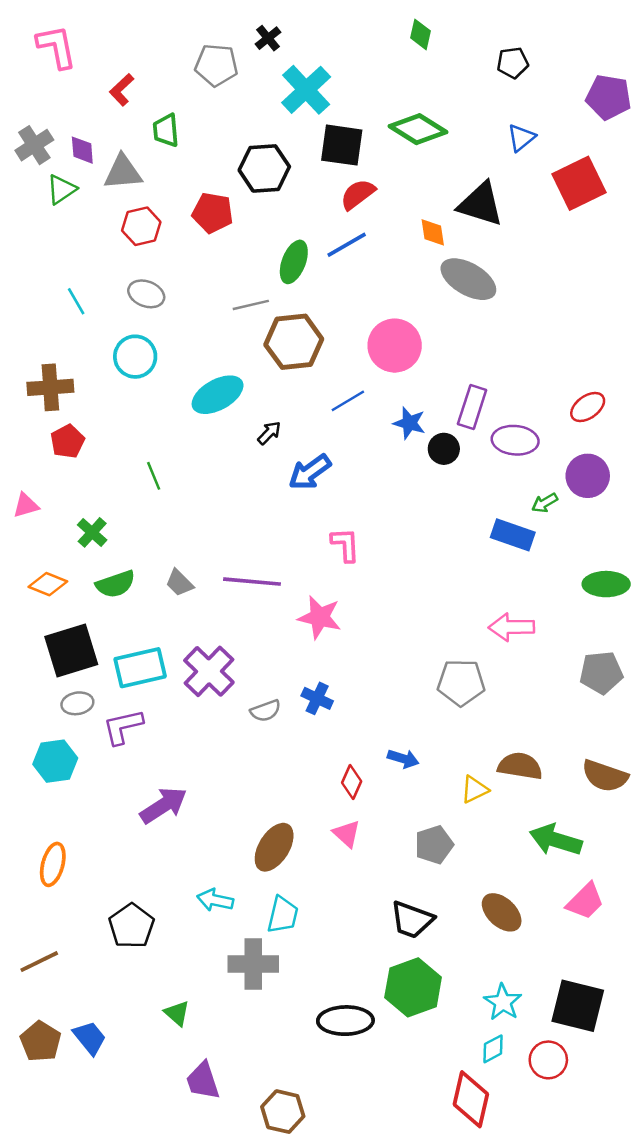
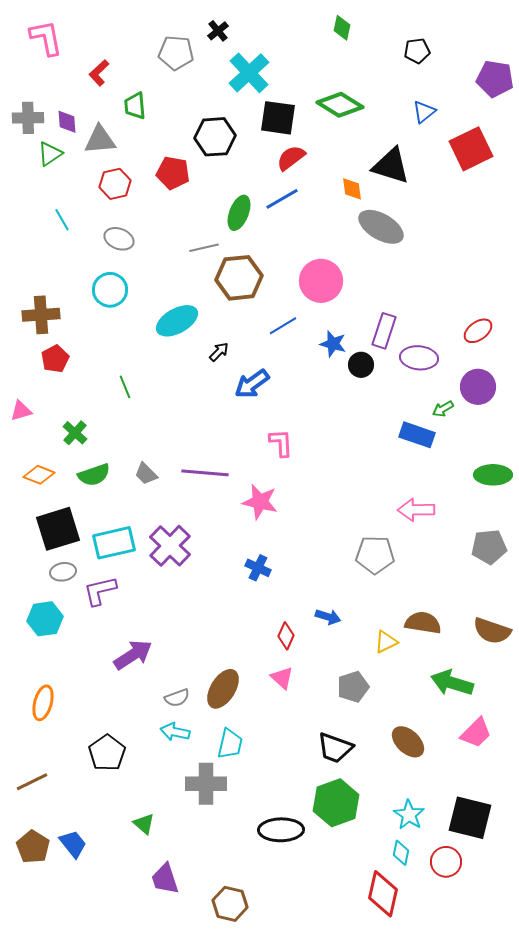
gray cross: (34, 145) -> (28, 118), turned 32
cyan line: (76, 301) -> (62, 220), moved
gray semicircle: (266, 711) -> (177, 698), moved
cyan diamond: (493, 1049) -> (401, 853), turned -50

